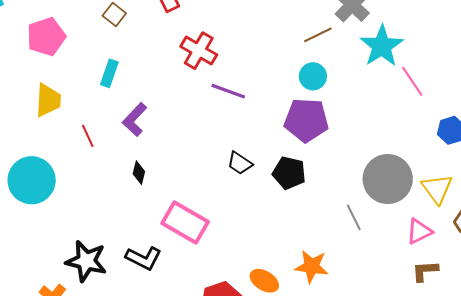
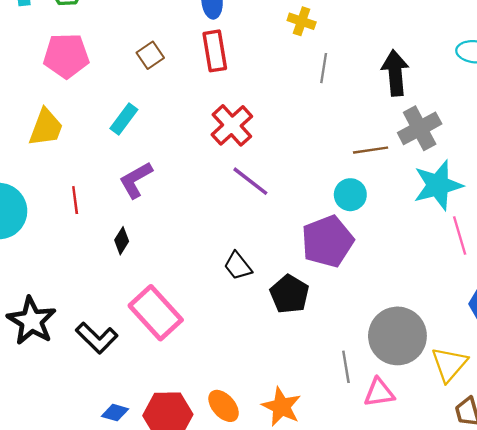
purple pentagon: (306, 120) -> (327, 241), turned 30
red line: (88, 136) -> (75, 200), moved
pink triangle: (419, 231) -> (379, 393), moved

